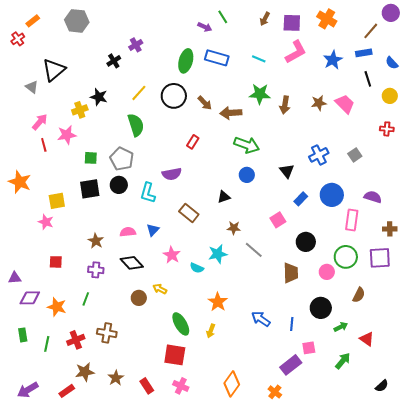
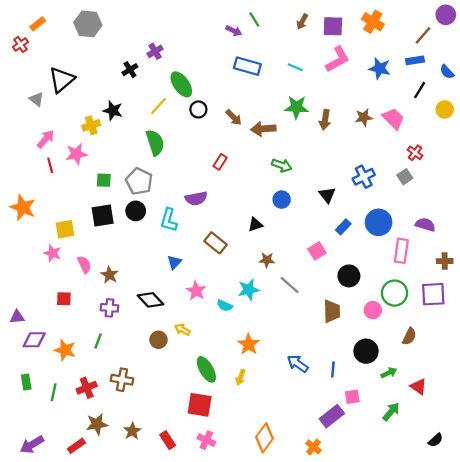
blue star: (333, 60) -> (380, 68), turned -30
green ellipse: (186, 61) -> (181, 84), moved, turned -50
black line: (368, 79) -> (420, 90), turned 49
black circle: (174, 96) -> (198, 109), size x0.6
red cross: (387, 129) -> (415, 153), moved, turned 32
green arrow: (247, 145) -> (282, 165), size x0.7
pink semicircle: (128, 232) -> (84, 265), moved, turned 70

